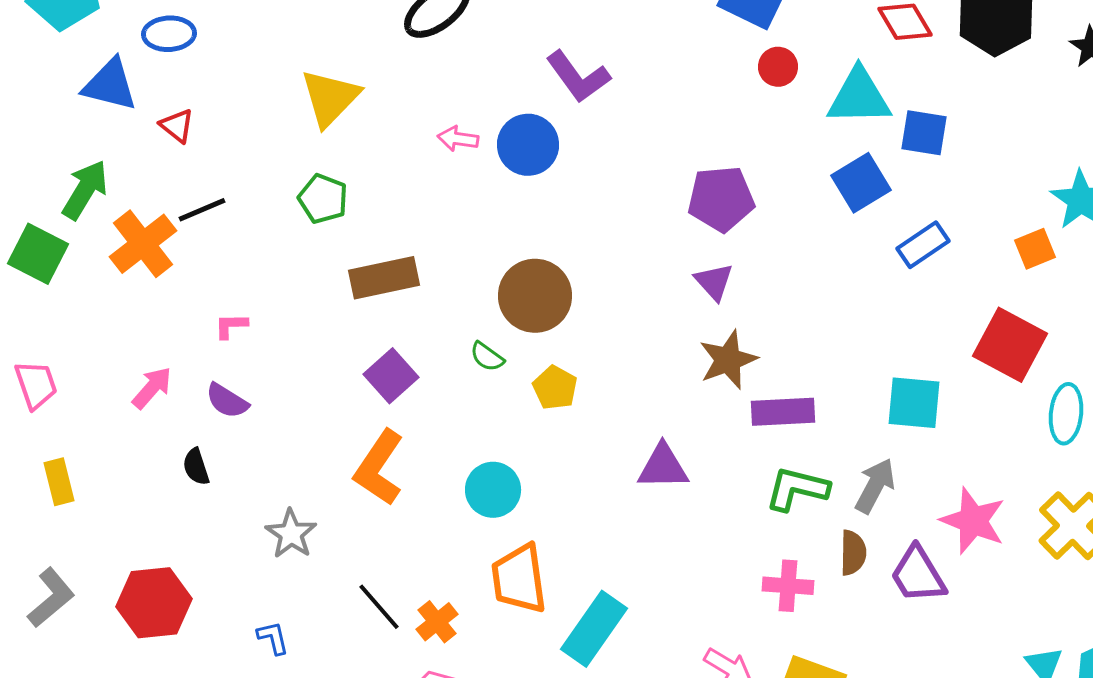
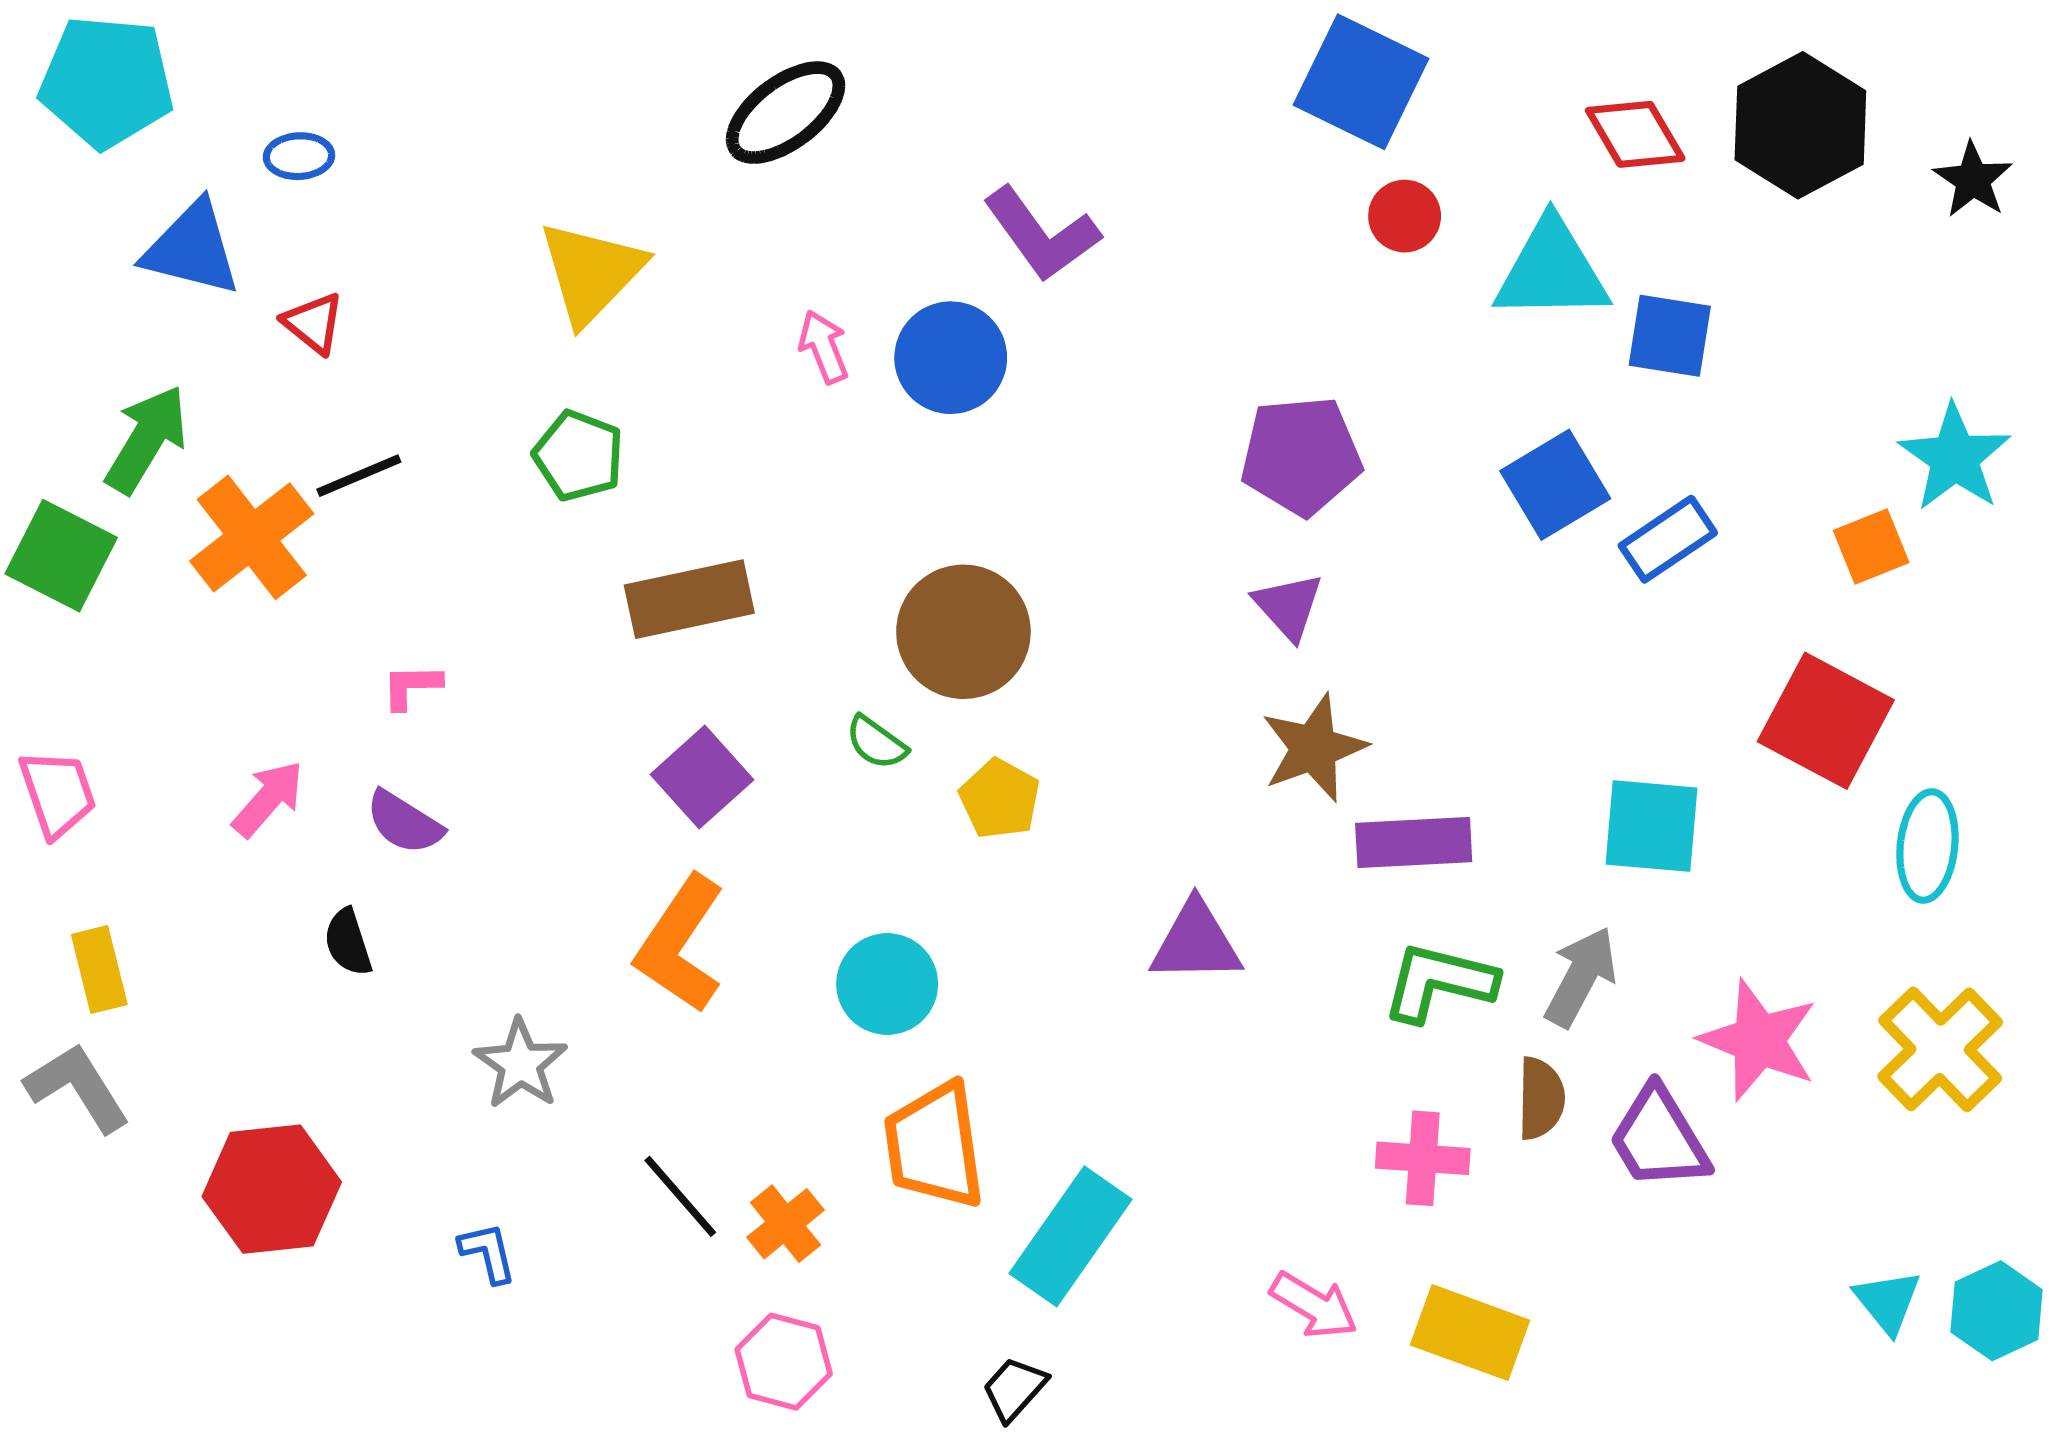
blue ellipse: (169, 34) -> (299, 156), size x0.7
pink arrow: (458, 139) -> (824, 347), turned 60
blue square: (861, 183) -> (1555, 485), moved
gray L-shape: (51, 598) -> (77, 1087), moved, turned -82

